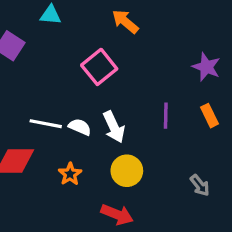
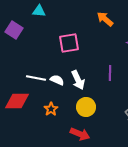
orange arrow: (125, 21) -> (105, 19), moved
pink square: (99, 67) -> (69, 43), turned 30

